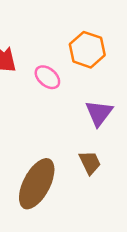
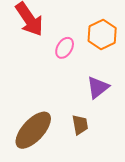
pink ellipse: (47, 77) -> (65, 48), turned 65

